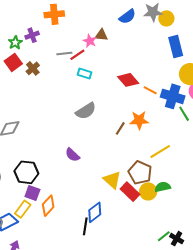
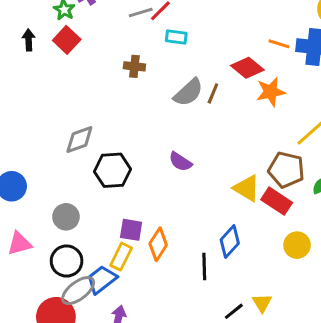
brown cross: (33, 68) -> (134, 66), moved, turned -32
red diamond: (128, 80) -> (247, 68), moved
brown line: (120, 128) -> (213, 93), moved
black hexagon: (26, 172) -> (112, 170), moved
yellow circle: (148, 191) -> (297, 245), moved
black line: (85, 226) -> (204, 266), moved

